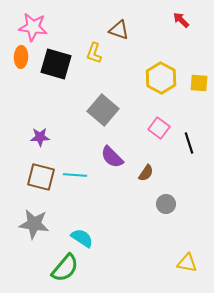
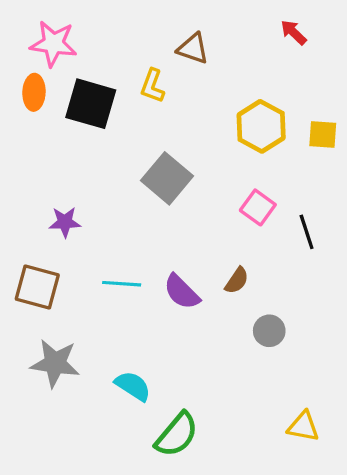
purple semicircle: (112, 157) -> (182, 292), moved
brown square: (41, 177) -> (37, 287), moved
green semicircle: (65, 268) -> (177, 435), moved

